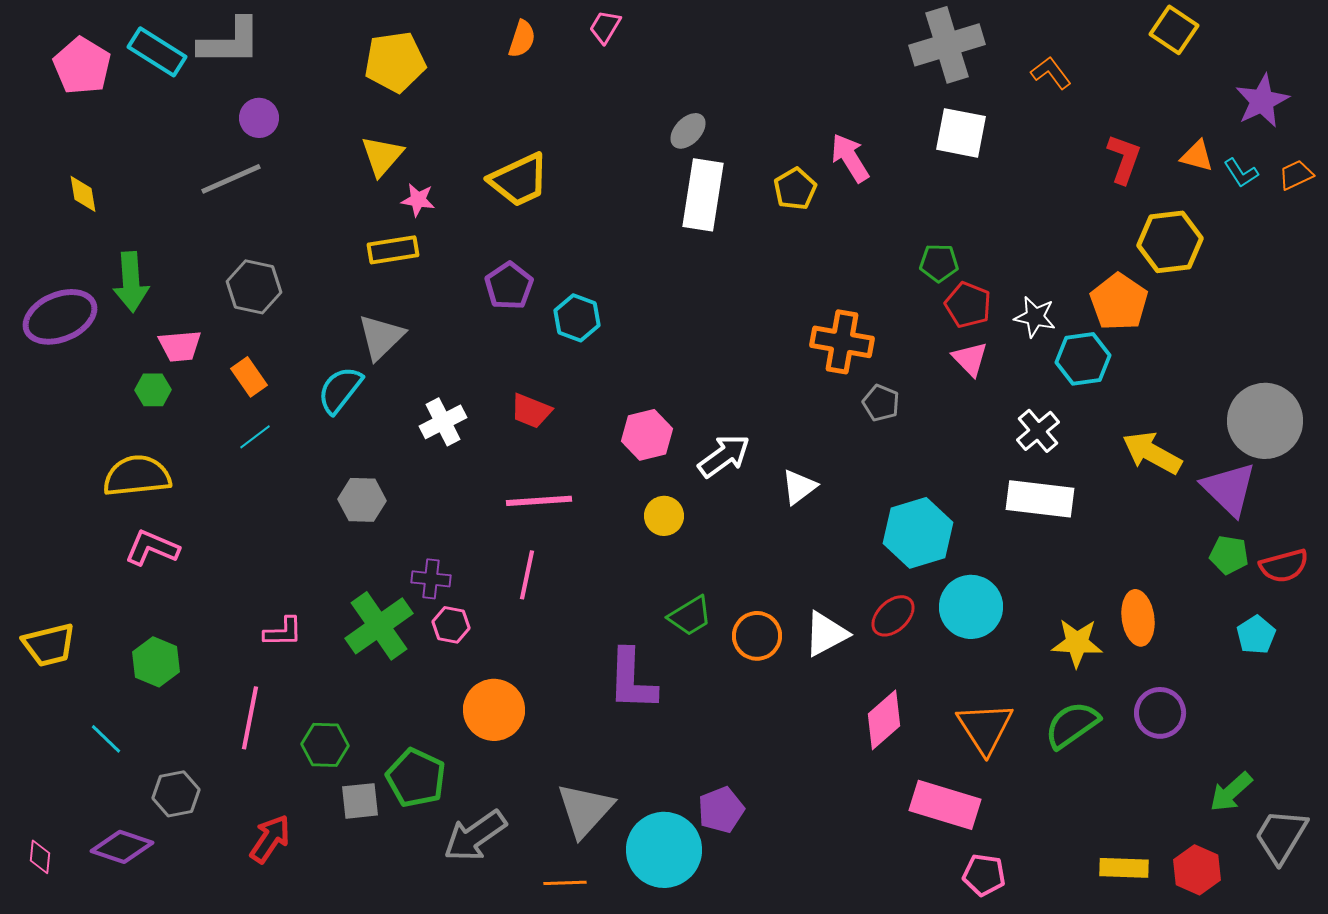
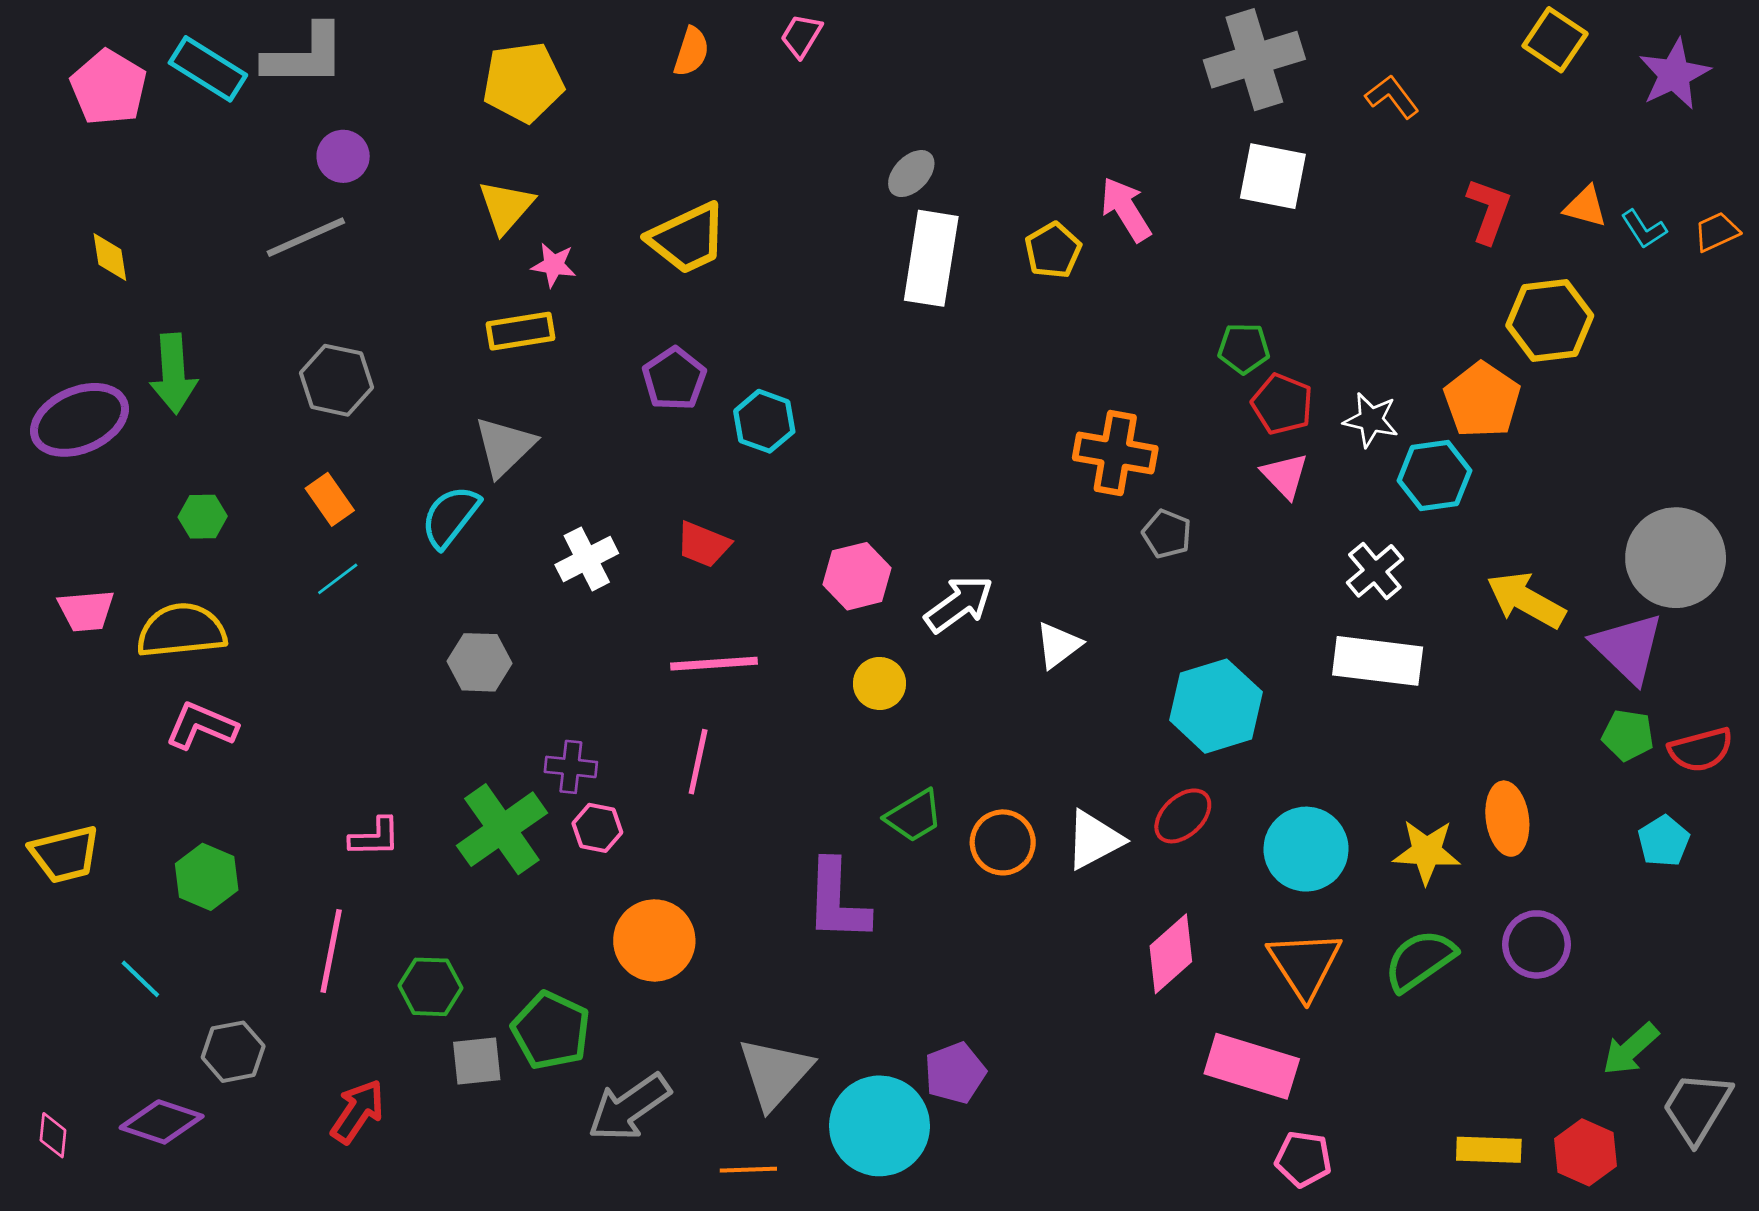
purple star: (1262, 101) -> (1674, 74), moved
pink trapezoid: (180, 346) -> (86, 611), moved
cyan circle: (971, 607) -> (1306, 849), moved

